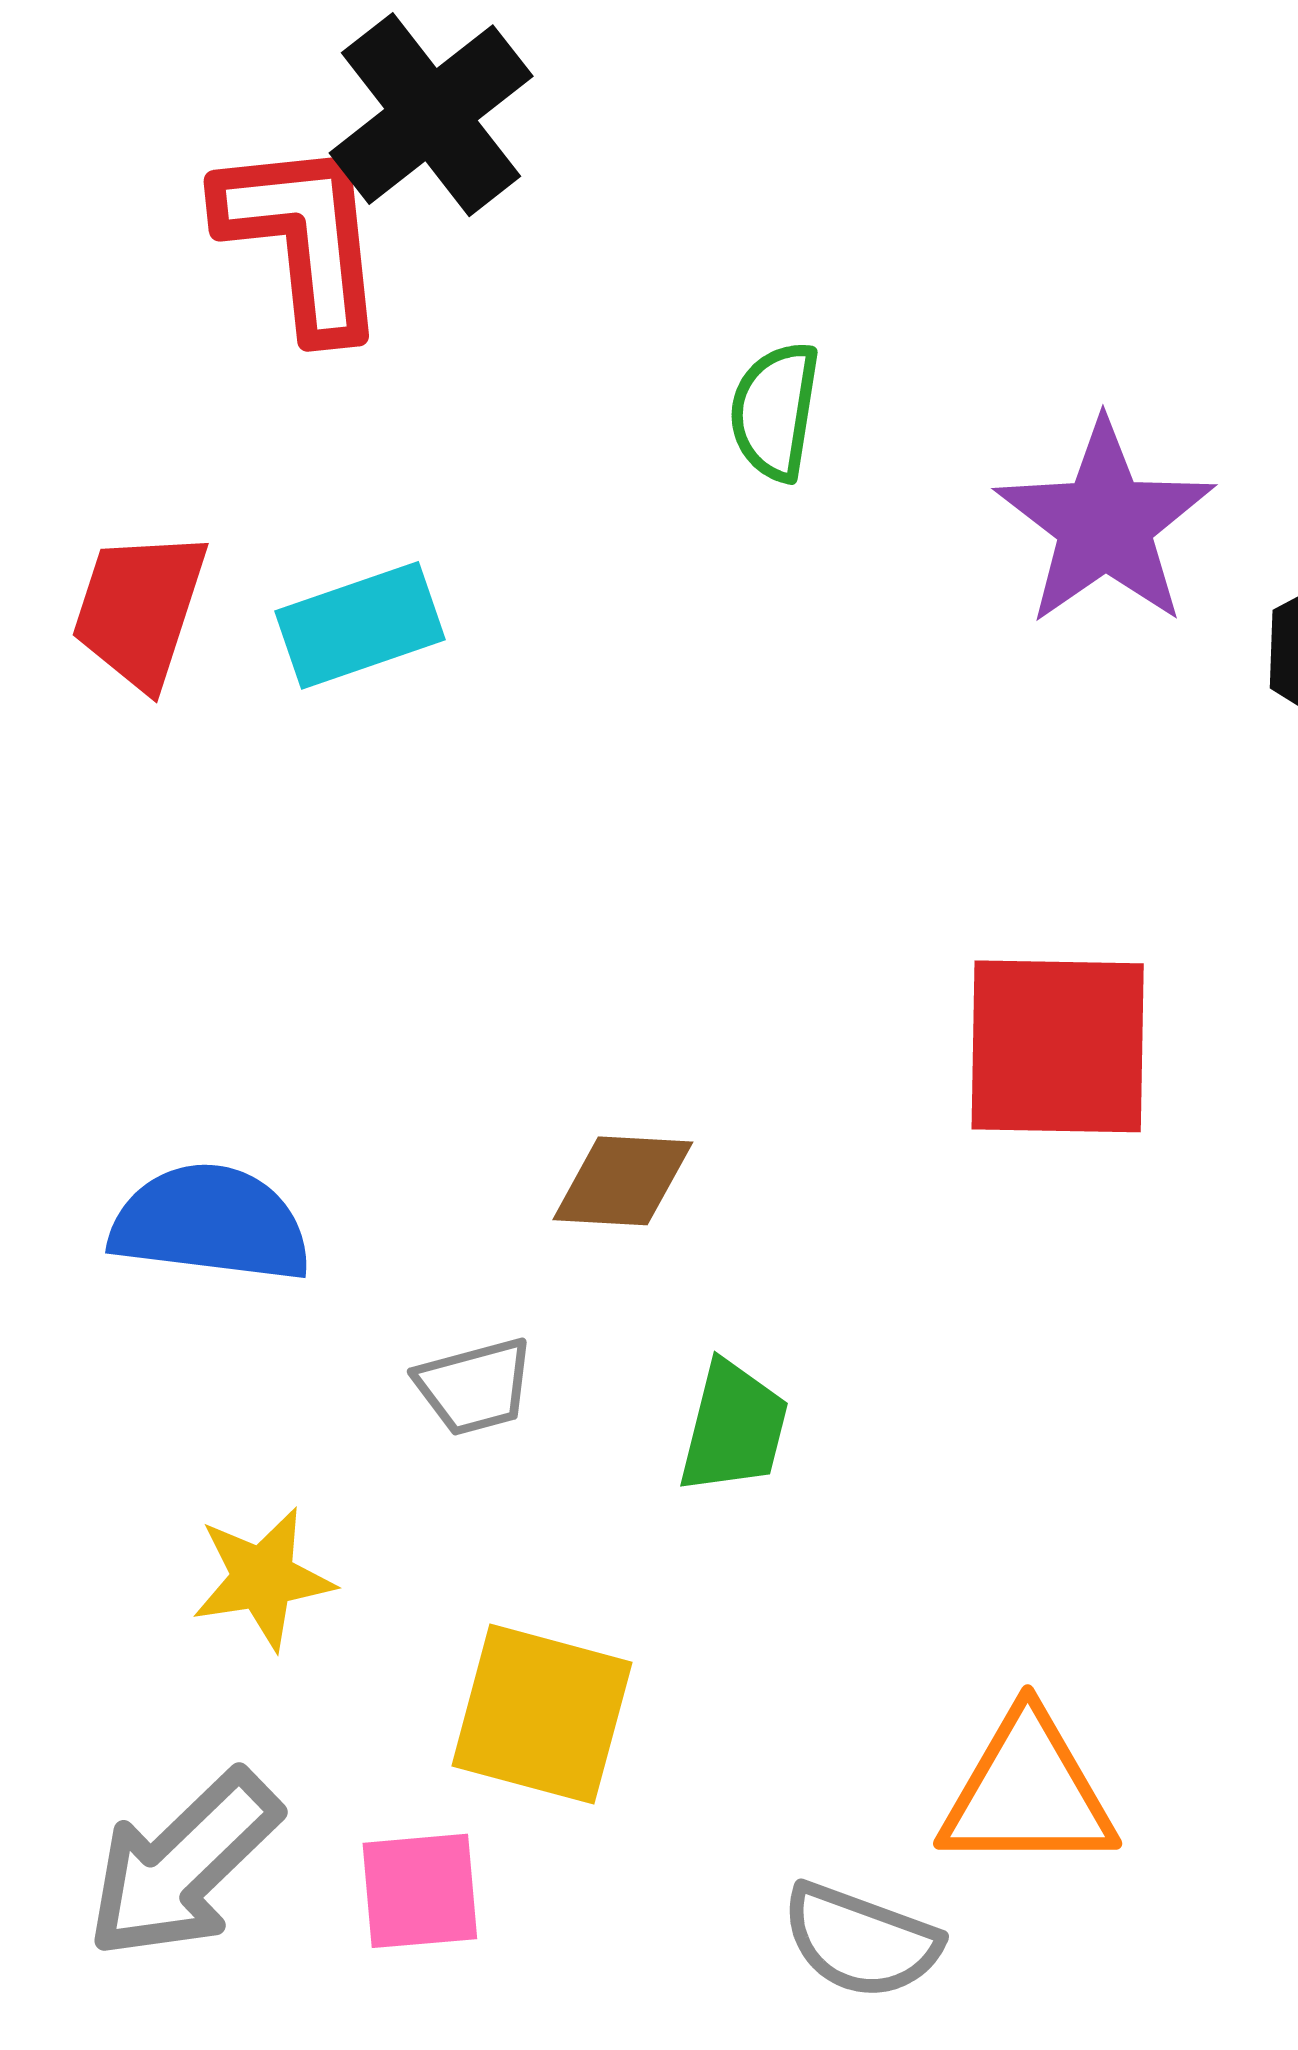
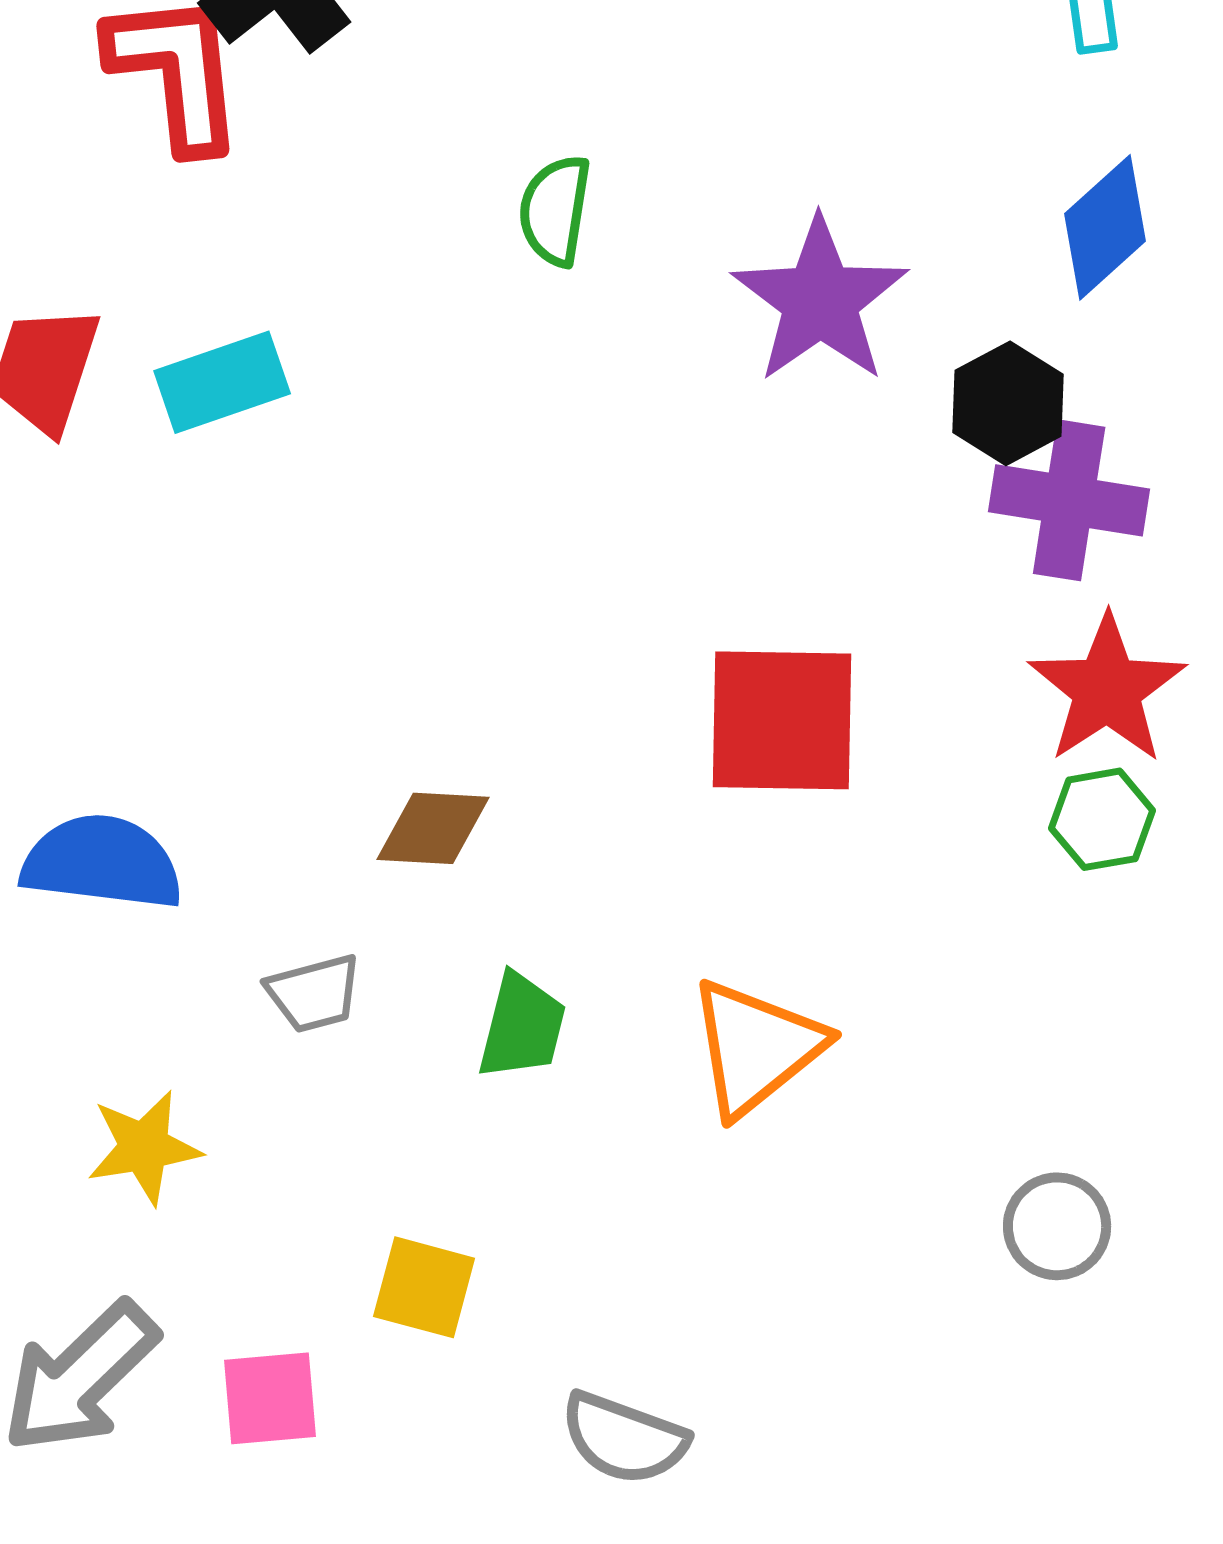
yellow square: (542, 1714) -> (424, 1287), moved, size x0.7
orange triangle: (1028, 1793) -> (756, 1047), moved, turned -39

